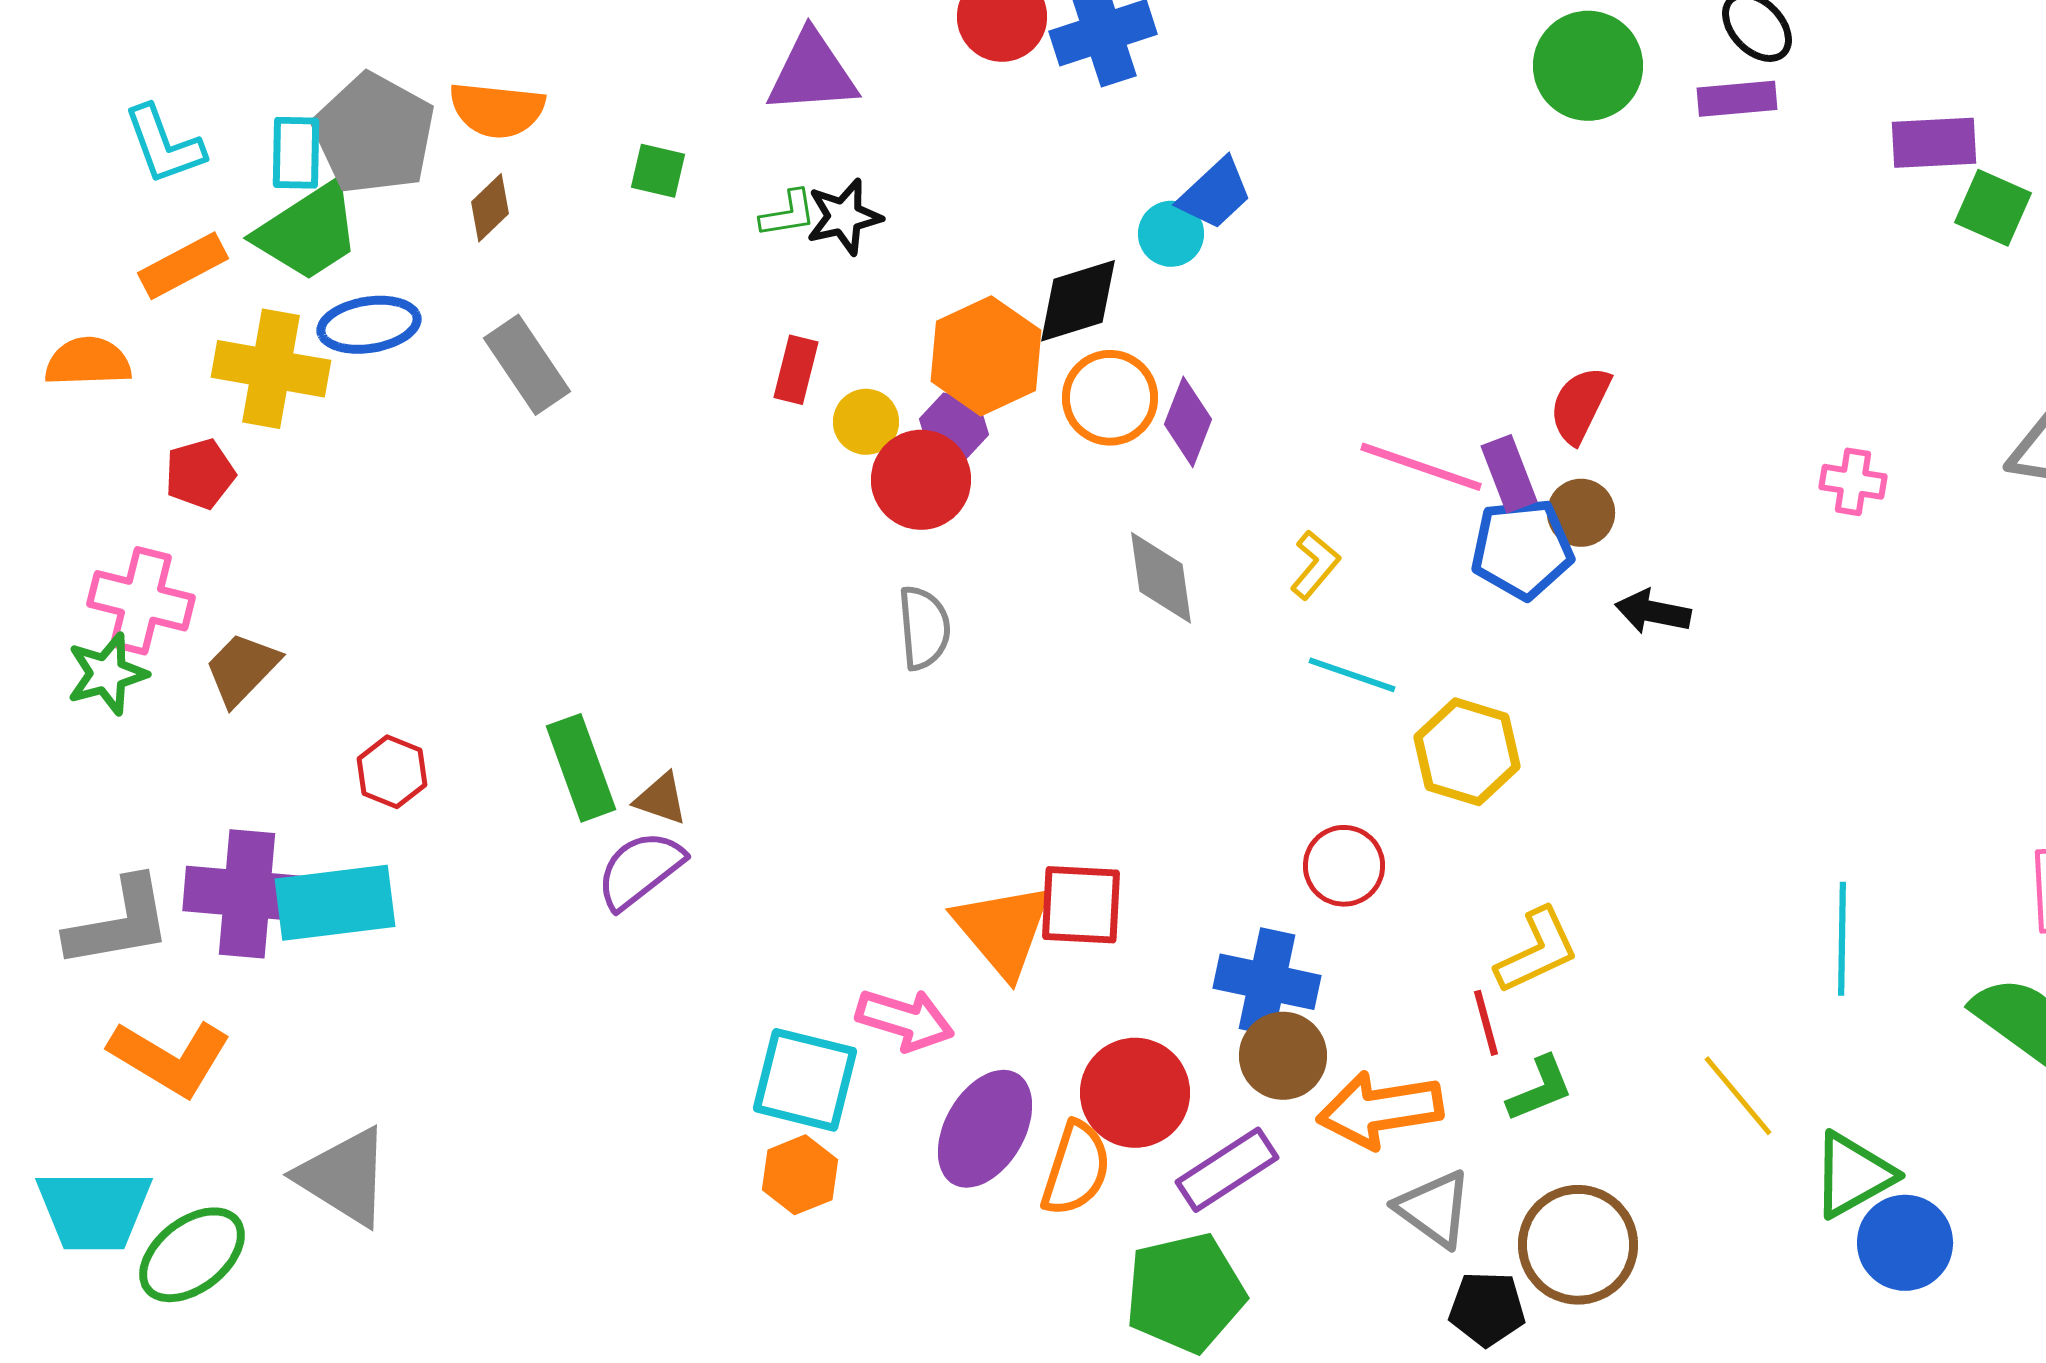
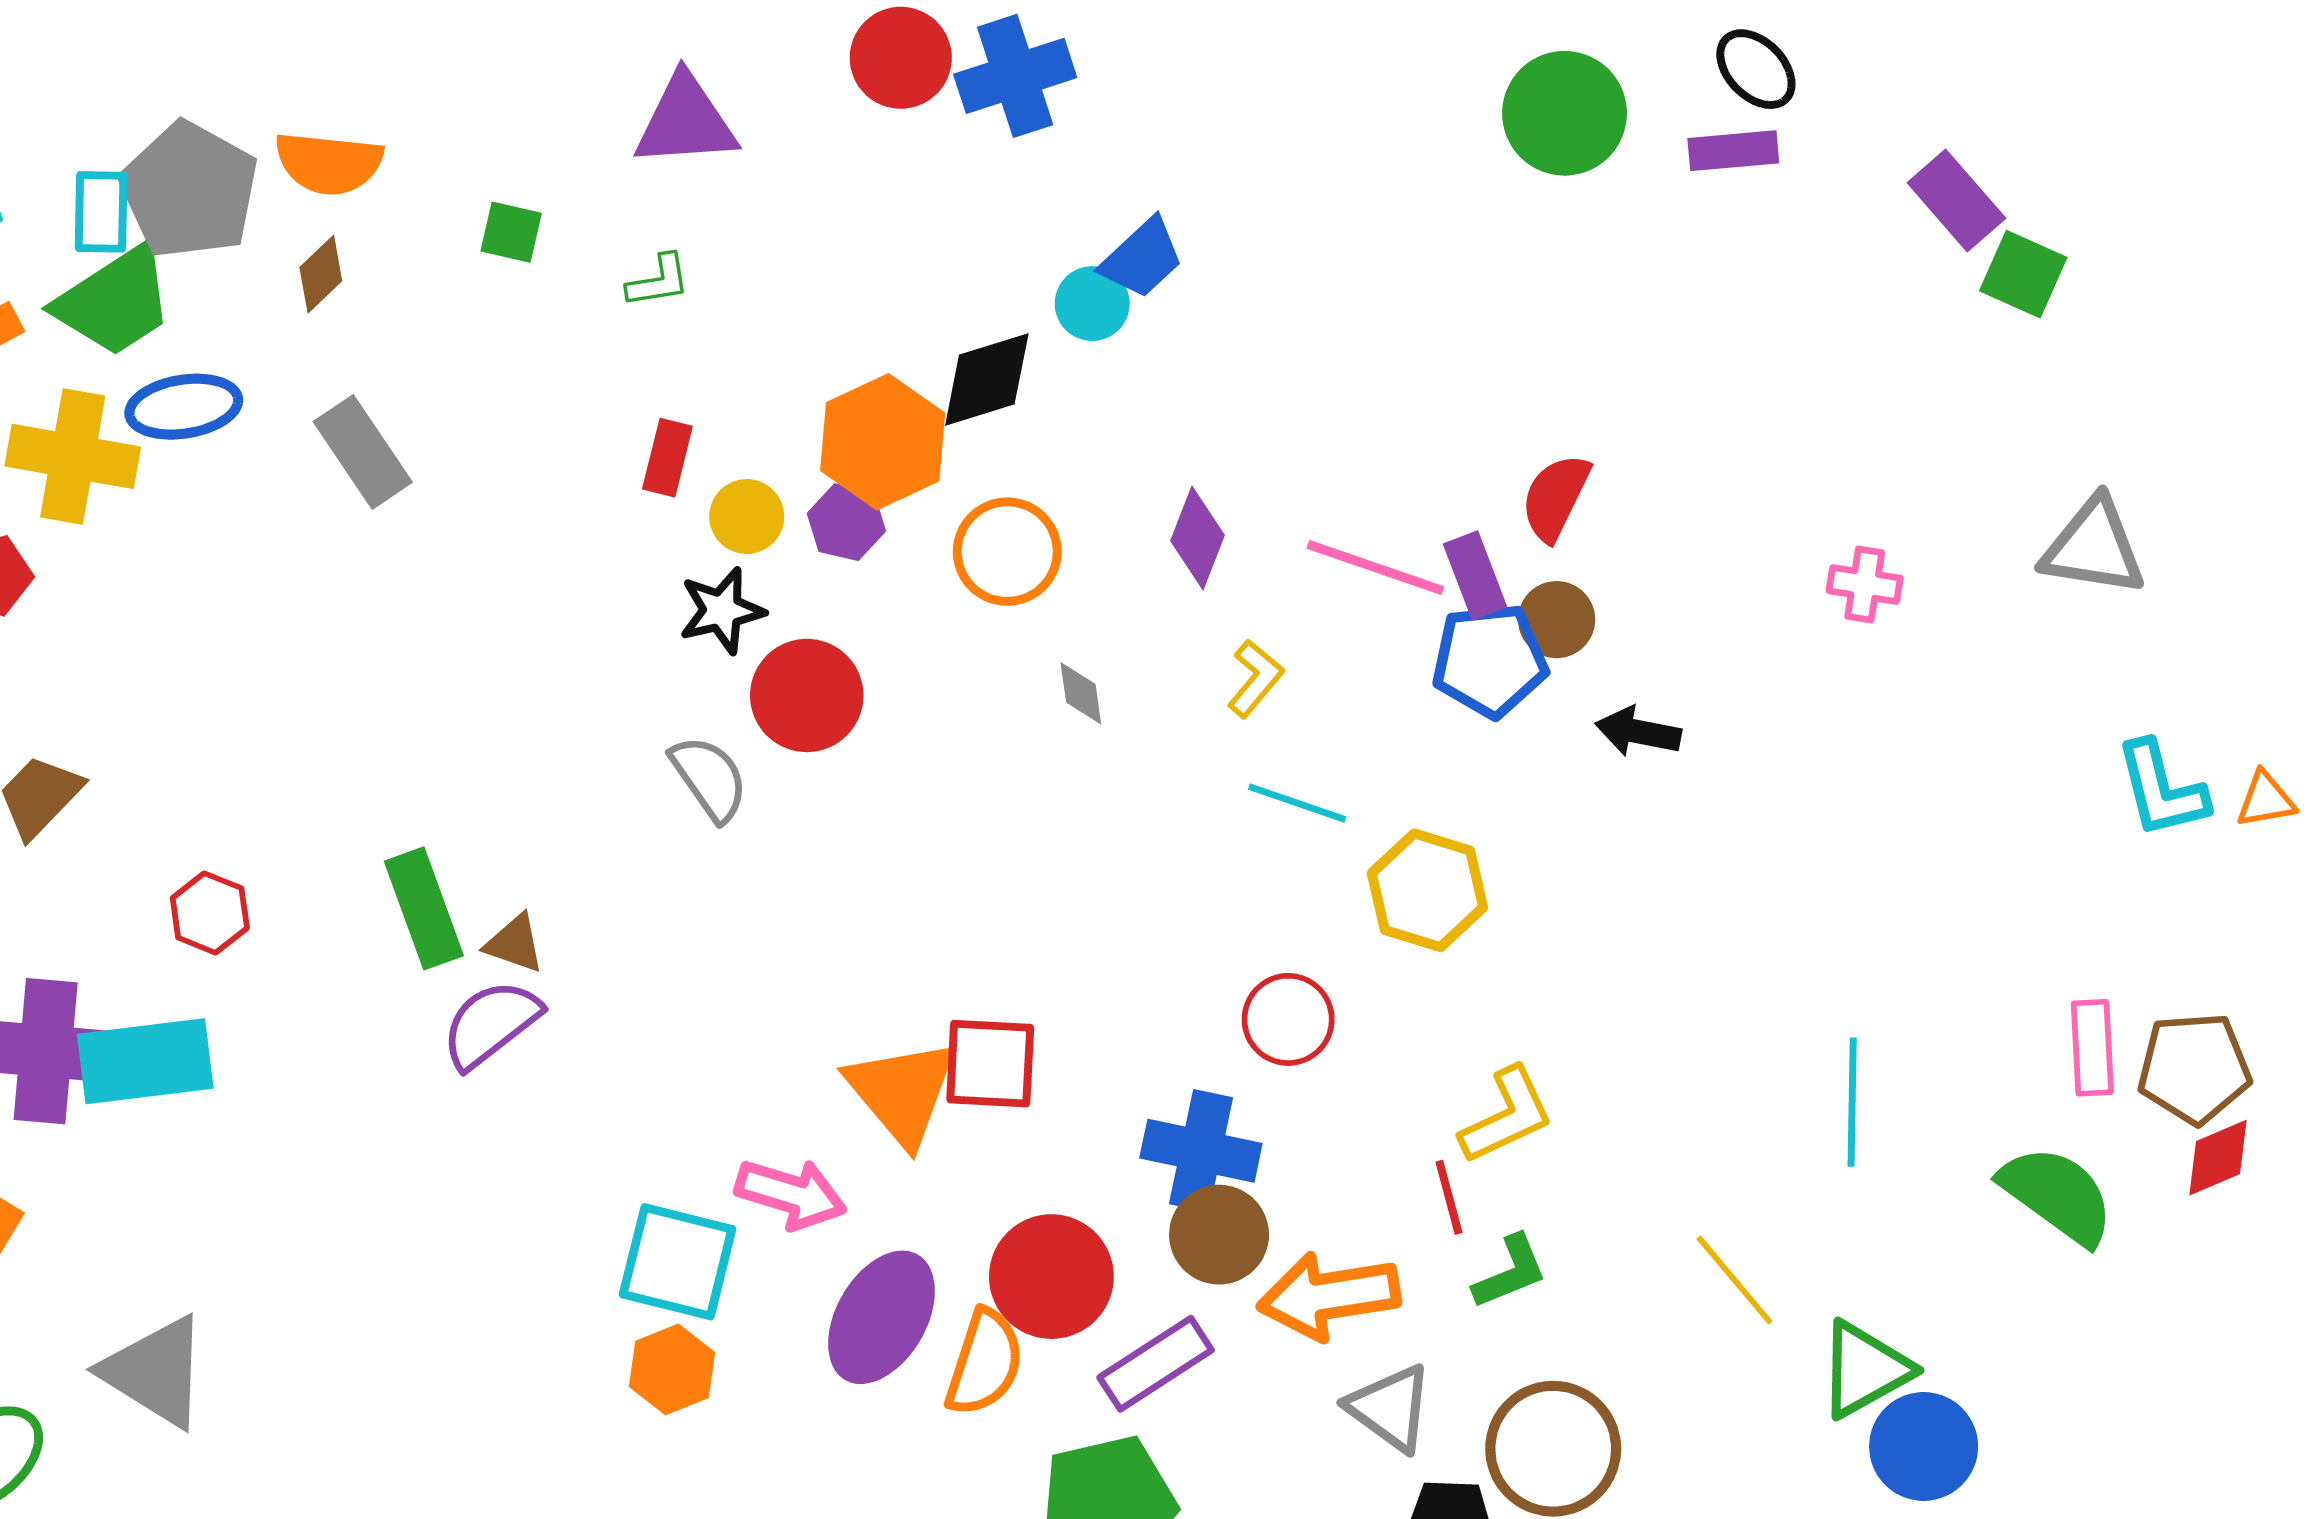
purple rectangle: (1934, 143) -> (1956, 200), turned 52
black star: (844, 217) -> (722, 611), moved
orange circle: (1110, 398) -> (1007, 552), moved
purple diamond: (1188, 422) -> (1198, 538), moved
red circle: (921, 480) -> (807, 695), moved
gray diamond: (1161, 578) -> (1081, 693), size x0.6
gray semicircle: (924, 628) -> (709, 778), moved, turned -30

